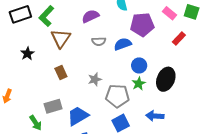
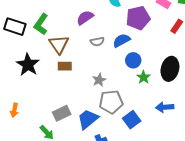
black rectangle: (20, 14) -> (15, 27), turned 45
black star: (27, 54) -> (28, 65), size x1.6
blue circle: (139, 65) -> (133, 60), moved
brown rectangle: (61, 72) -> (65, 66), moved, turned -56
gray pentagon: (117, 96) -> (111, 102), moved

